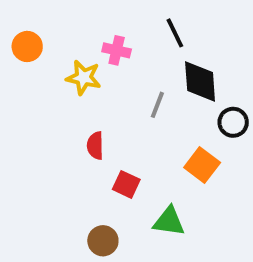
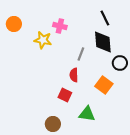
black line: (175, 33) -> (105, 18), moved
red semicircle: (95, 146) -> (74, 75), moved

